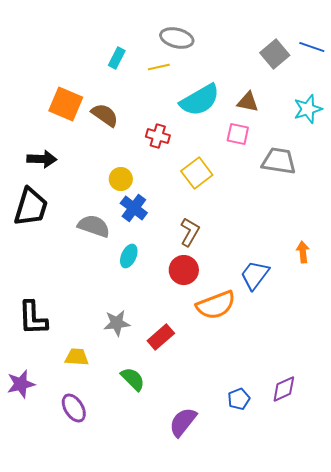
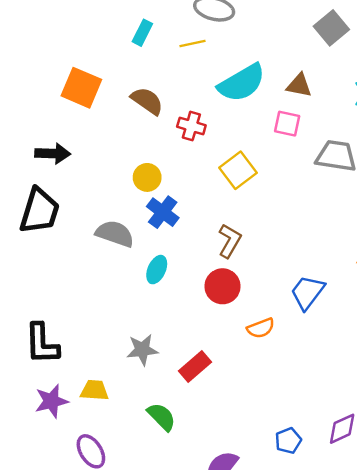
brown semicircle: (105, 115) -> (147, 101), moved
orange semicircle: (216, 305) -> (261, 328), size x0.6
purple star: (21, 384) -> (51, 401), moved

